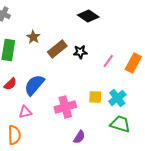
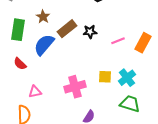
pink line: (108, 61) -> (118, 41), turned 32
red semicircle: (10, 84) -> (20, 64), turned 88
blue semicircle: (34, 85) -> (44, 45), moved

